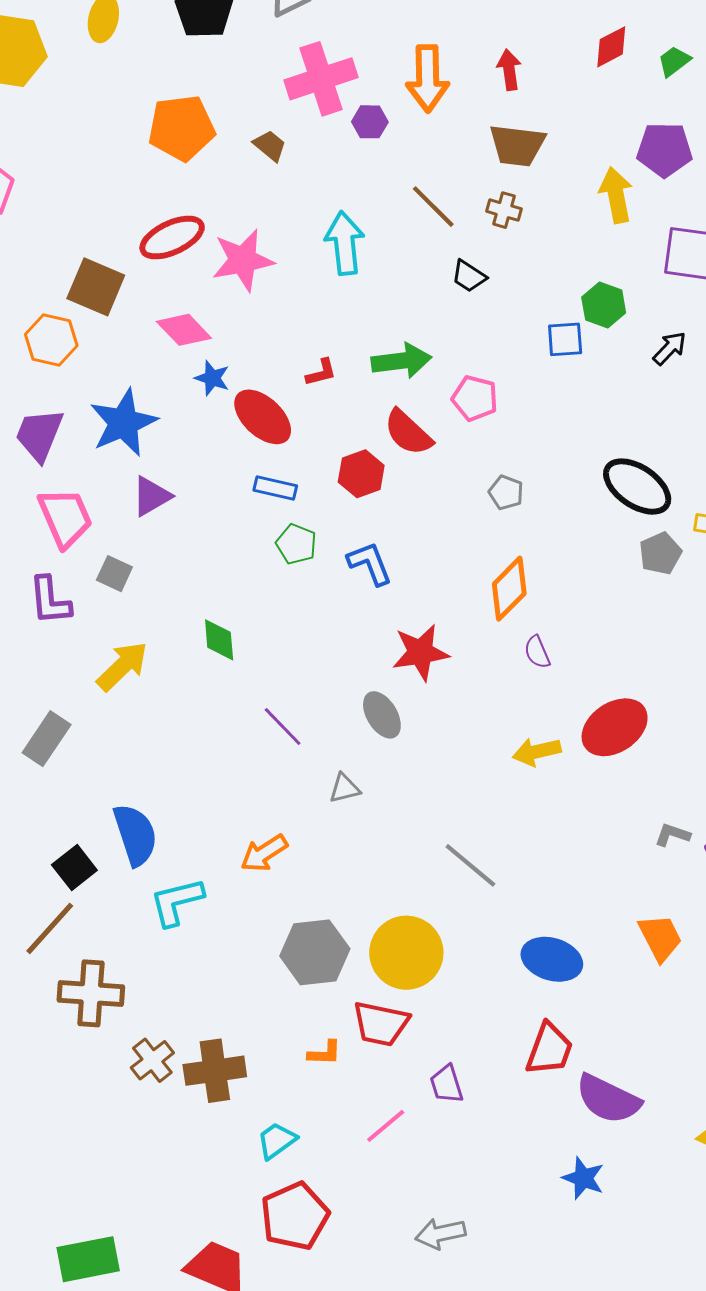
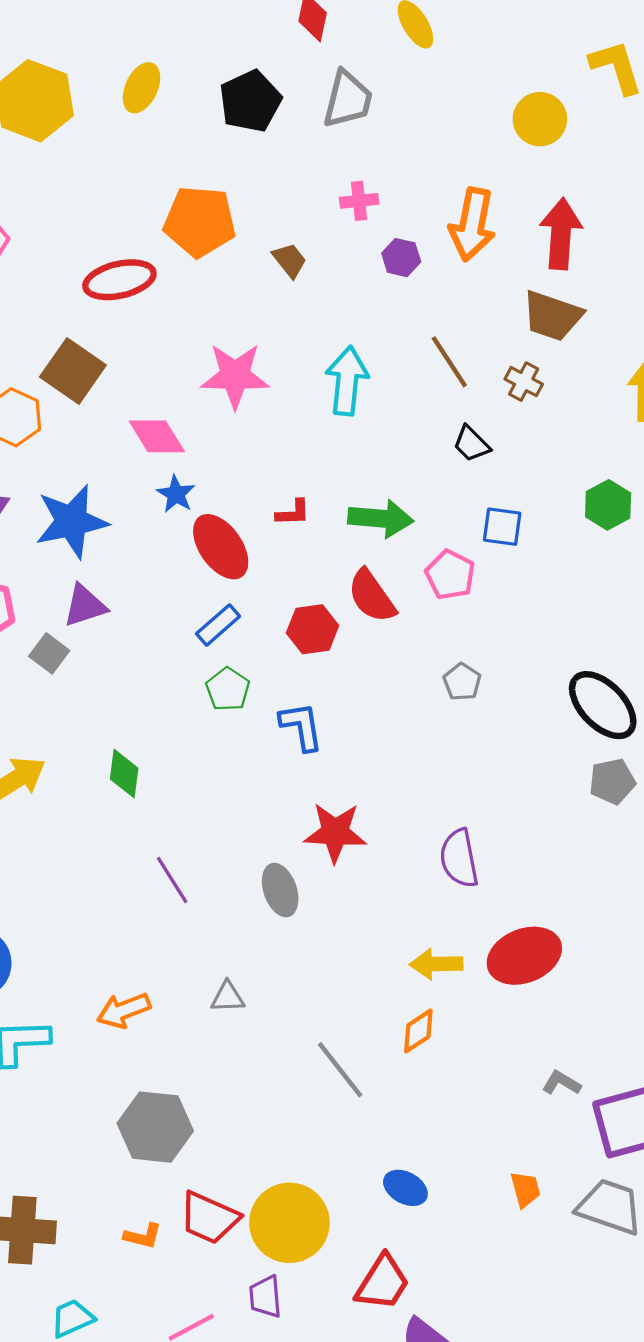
red arrow: (509, 70) -> (561, 234), size x1.6
pink cross: (321, 79) -> (359, 201), size x0.5
red ellipse: (172, 238) -> (119, 280), moved
blue square: (565, 339) -> (502, 527), moved
blue rectangle: (275, 488) -> (218, 625), turned -66
gray square: (114, 574) -> (49, 653), moved
orange diamond: (509, 589) -> (418, 1031), moved, size x0.7
purple semicircle: (537, 652) -> (459, 858), size x1.6
gray triangle: (345, 788) -> (228, 997), moved
orange trapezoid: (660, 938) -> (525, 1189), size x0.7
yellow circle: (406, 953) -> (289, 1223), moved
blue ellipse: (552, 959) -> (405, 1188), size x0.7

